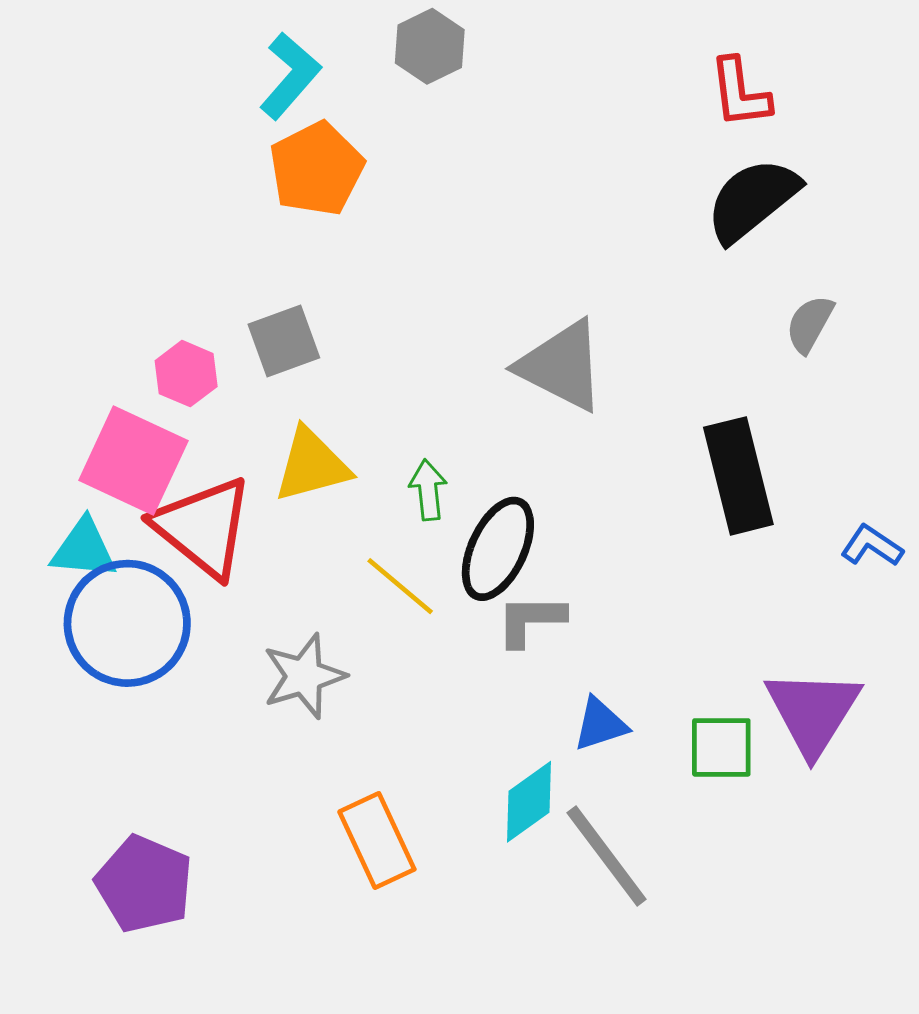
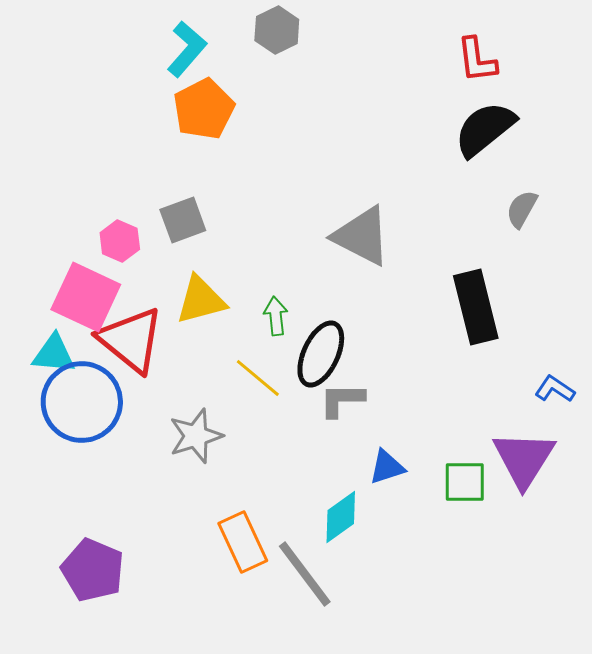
blue L-shape: (872, 546) -> (555, 389), moved
gray line: (607, 856) -> (305, 574), moved

